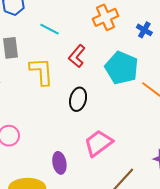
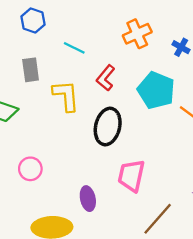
black ellipse: (78, 99) -> (108, 127), size x1.4
pink trapezoid: (98, 143) -> (131, 176), turned -40

